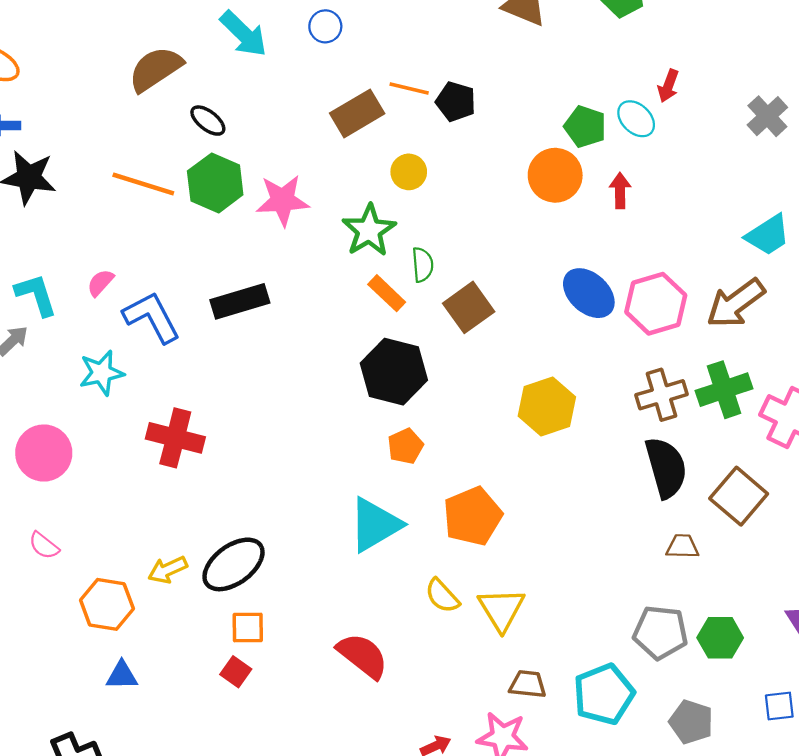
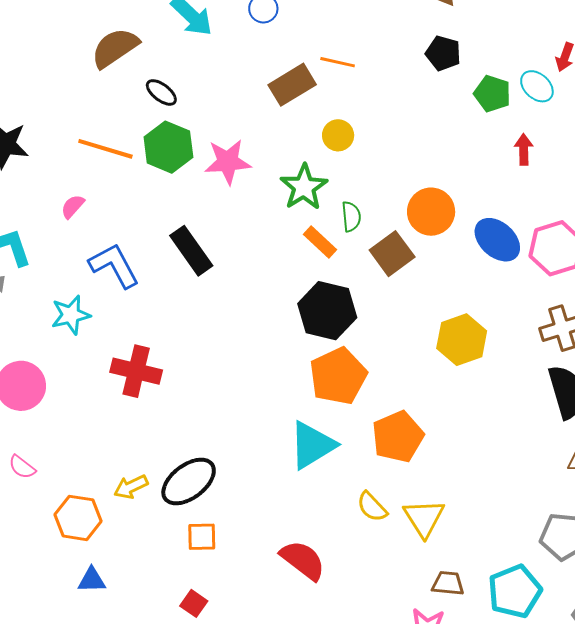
black pentagon: (456, 102) -> (443, 53), moved
orange circle: (555, 175) -> (431, 212), moved
pink semicircle: (100, 283) -> (73, 206), moved
black rectangle: (240, 301) -> (191, 251), turned 72
orange pentagon: (405, 446) -> (338, 376), size x1.8
red square: (236, 672) -> (194, 603), moved

